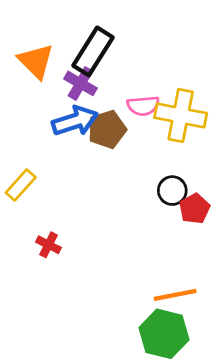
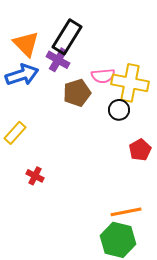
blue arrow: (75, 121) -> (22, 75), moved
black circle: (172, 191) -> (119, 110), moved

